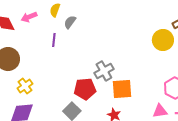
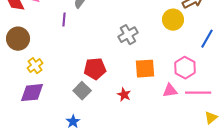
gray cross: (104, 71) -> (128, 35), moved
orange square: (122, 89) -> (145, 69), moved

